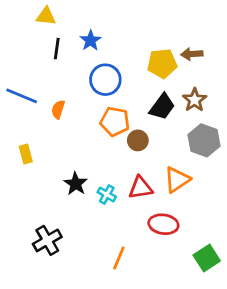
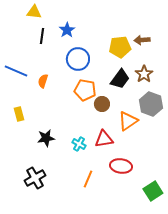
orange triangle: (177, 180) -> (128, 121), moved
black star: (76, 184) -> (46, 138), moved, turned 30
orange line: (119, 258) -> (88, 179), moved

